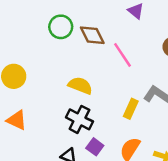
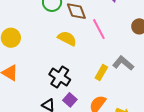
yellow semicircle: (80, 86) -> (67, 38), moved

